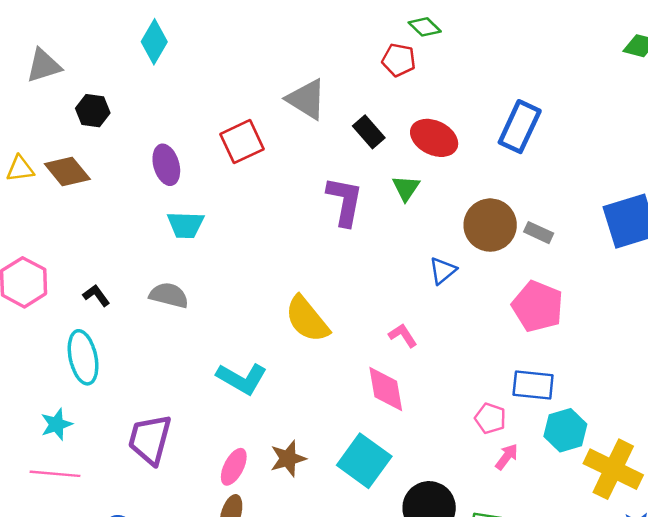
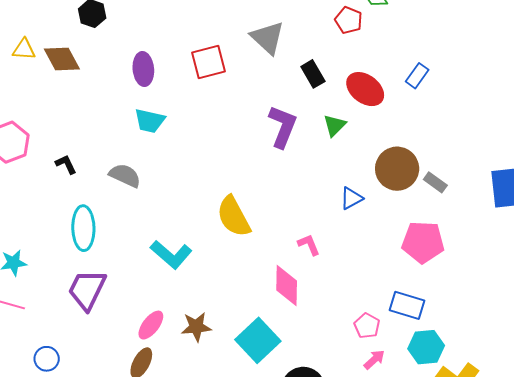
blue rectangle: (520, 127) -> (417, 76), moved, size x0.6
pink pentagon: (538, 306) -> (423, 242), turned -30
cyan ellipse: (83, 357) -> (83, 228), moved

